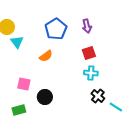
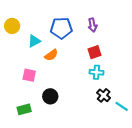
blue pentagon: (56, 29) -> (61, 28), turned 30
cyan triangle: (17, 42) -> (34, 41), moved, turned 40
pink square: (24, 84) -> (29, 75), moved

